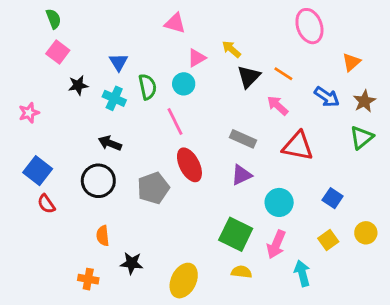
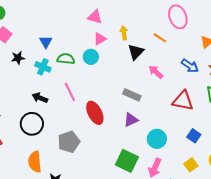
pink triangle: (175, 23) -> (95, 17), moved
yellow arrow: (231, 49) -> (124, 33), turned 40
orange line: (283, 74) -> (160, 38), moved
green semicircle: (147, 87) -> (66, 59), turned -72
pink line: (175, 121) -> (70, 92), moved
red triangle: (298, 146) -> (183, 101), moved
gray pentagon: (153, 188) -> (69, 142), moved
orange semicircle: (103, 236) -> (35, 162), size x1.5

